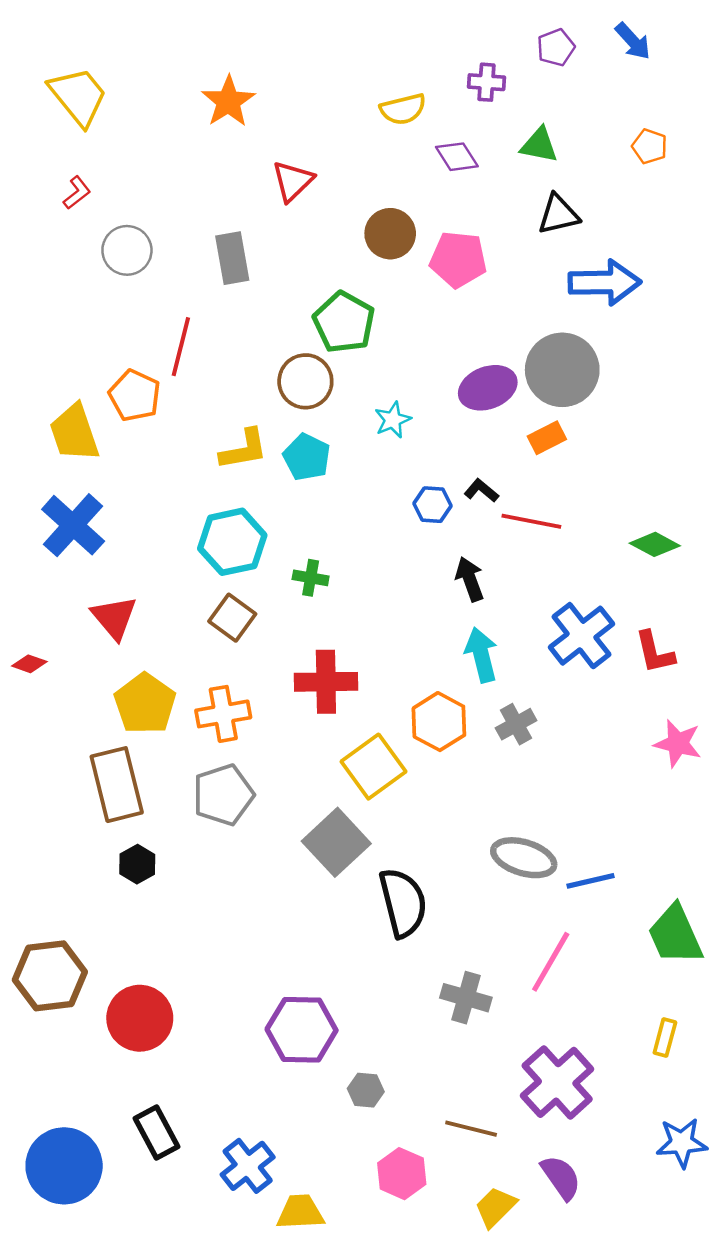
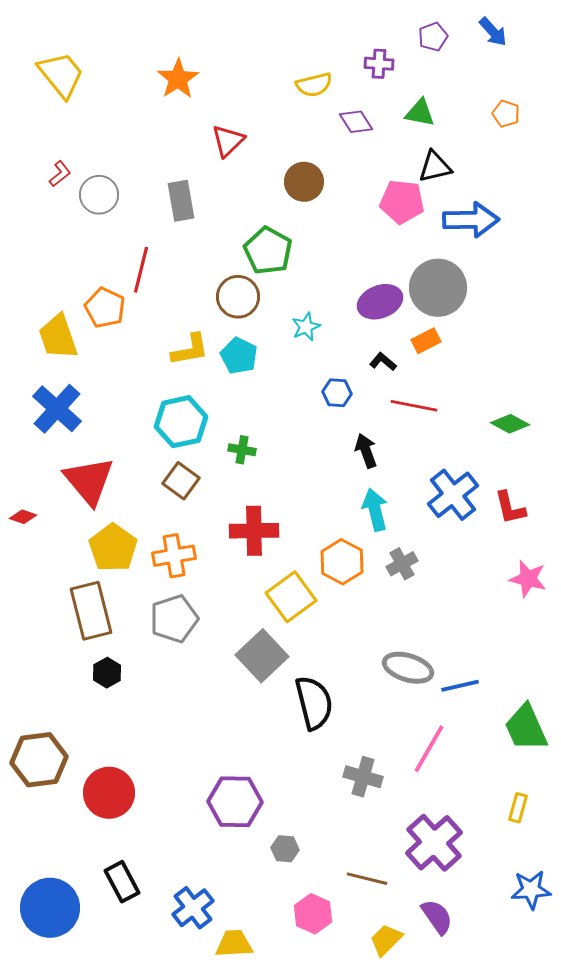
red L-shape: (77, 193) -> (60, 174), moved
pink pentagon: (458, 259) -> (402, 202), moved
black L-shape: (481, 490) -> (383, 362), moved
red triangle: (114, 618) -> (89, 481), size x1.4

